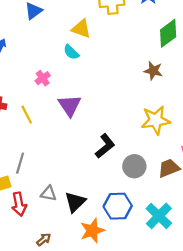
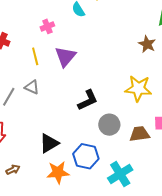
yellow line: (27, 115) -> (35, 56), moved
gray triangle: (49, 193) -> (32, 87), moved

